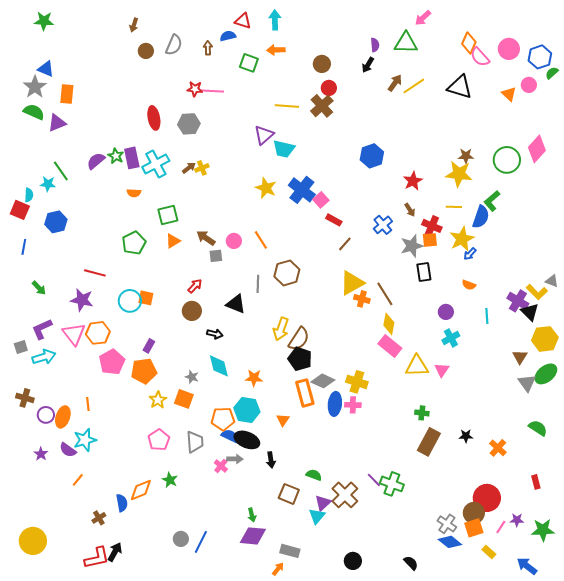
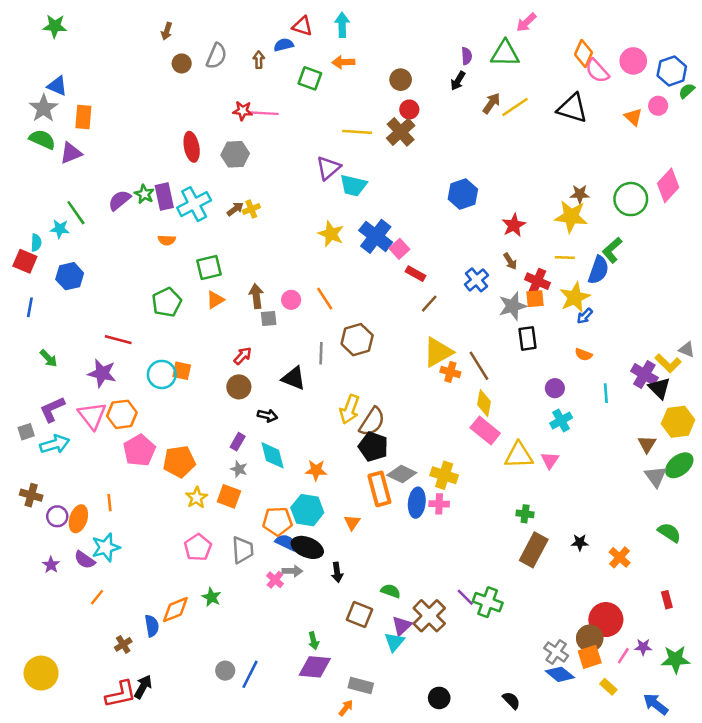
brown arrow: (206, 238) -> (256, 296), turned 48
purple rectangle: (149, 346) -> (238, 442), moved

